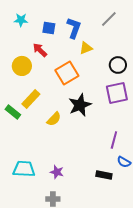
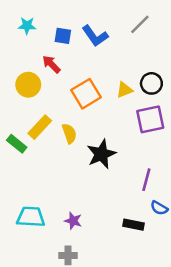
blue L-shape: (74, 28) -> (95, 36), turned 125
yellow triangle: (86, 48) -> (125, 90), moved
black star: (80, 105) -> (101, 154), moved
yellow semicircle: (54, 119) -> (69, 133), moved, turned -63

